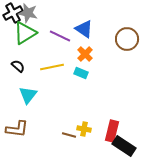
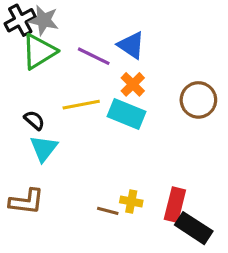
brown circle: (127, 39) -> (198, 100), moved
black semicircle: (18, 66) -> (34, 120), moved
cyan rectangle: (81, 73) -> (127, 114), size x1.6

